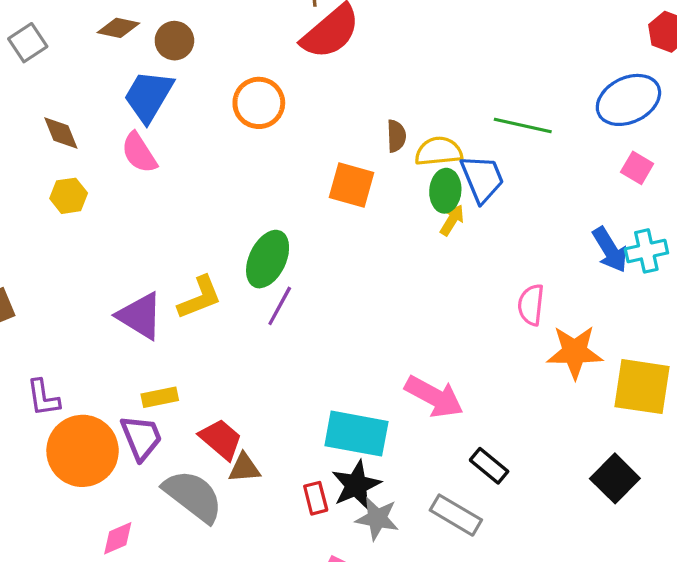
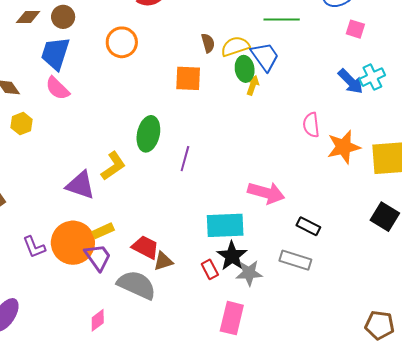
purple line: (280, 306) -> (185, 159), moved
orange circle: (83, 451) -> (73, 243), moved

